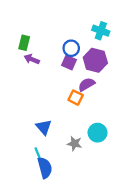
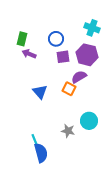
blue circle: (71, 48) -> (56, 39), moved
purple square: (69, 62) -> (63, 57), turned -32
blue triangle: (44, 127) -> (40, 92), moved

